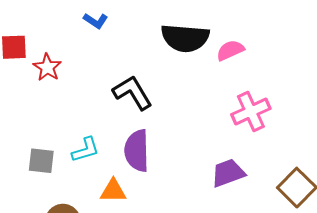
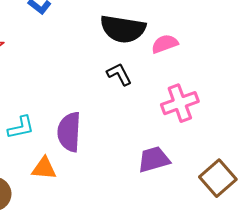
black L-shape: (132, 93) -> (119, 74), moved, size x0.7

